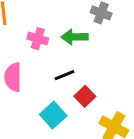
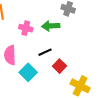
cyan square: (53, 115) -> (28, 72), moved

